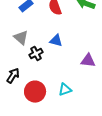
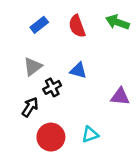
gray triangle: (21, 38) -> (33, 67), turned 42
black arrow: (13, 76) -> (30, 107), moved

